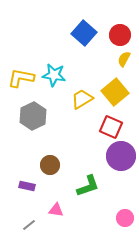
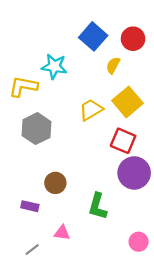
yellow semicircle: (124, 59) -> (113, 65), moved
cyan star: (54, 75) -> (54, 66), moved
green L-shape: (88, 186) -> (98, 206), turned 125

